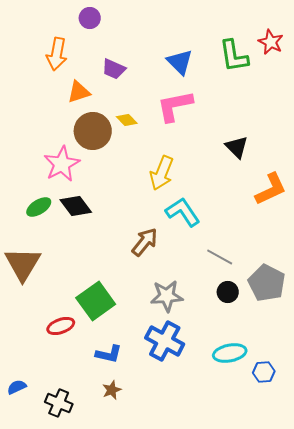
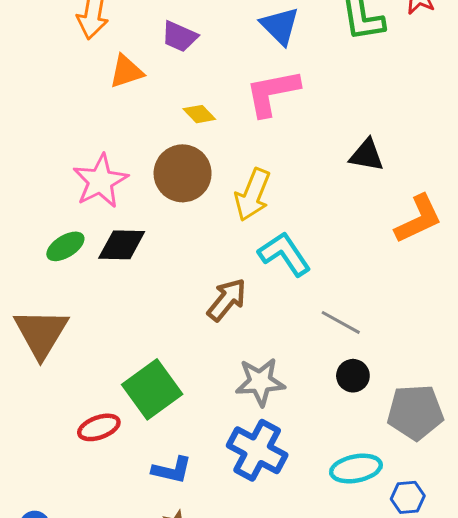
brown circle: (93, 131) -> (183, 173), moved
black triangle: (237, 147) -> (367, 155), turned -35
black diamond: (76, 206) -> (122, 245), turned -52
gray pentagon: (267, 283) -> (415, 412), moved, turned -30

